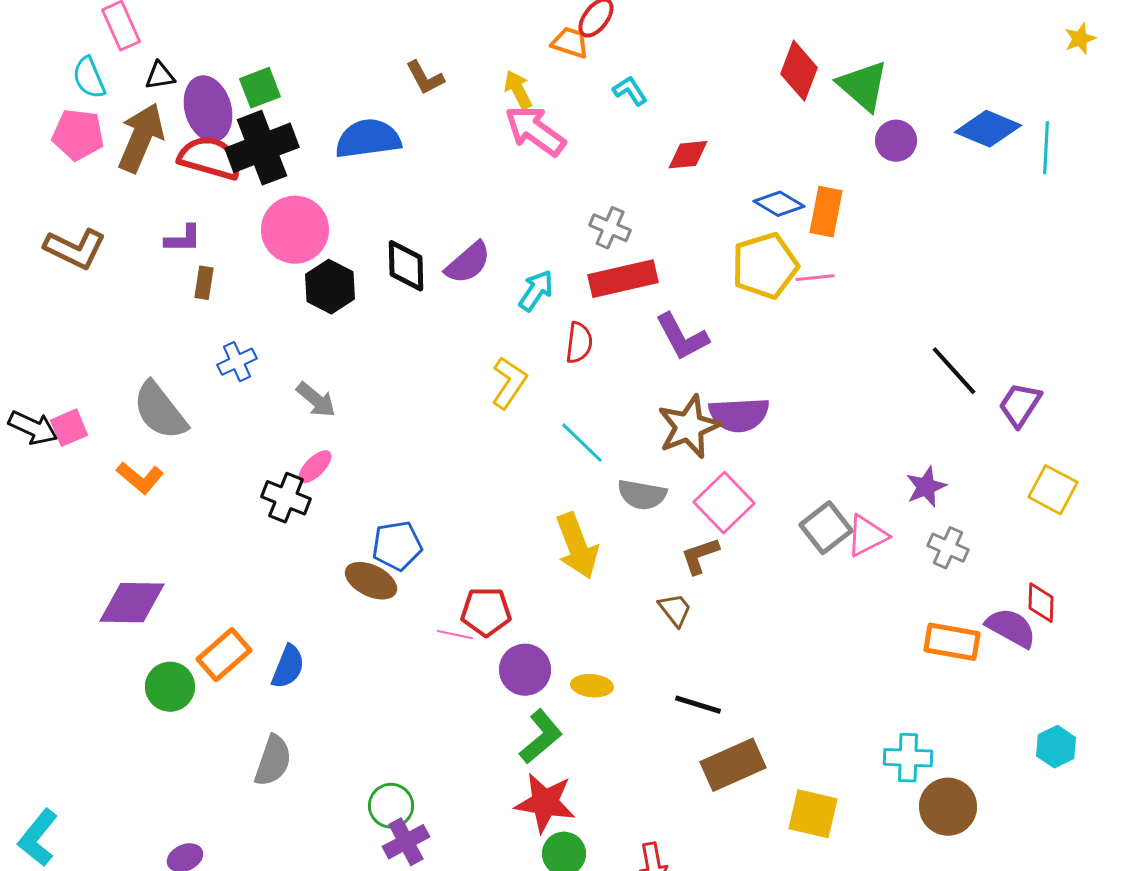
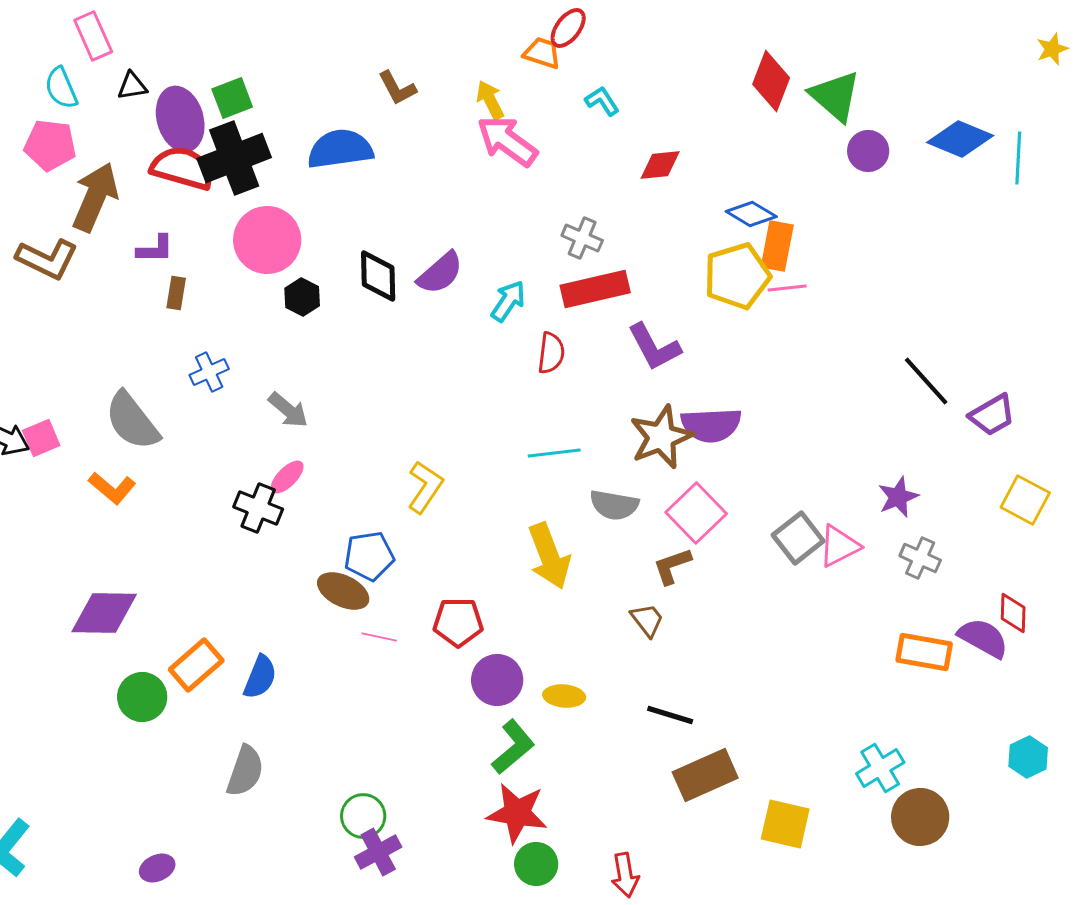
brown arrow: (141, 138) -> (95, 197), moved
orange rectangle: (826, 212) -> (777, 246), moved
black hexagon: (330, 287) -> (302, 297), size x0.7
yellow L-shape: (509, 383) -> (425, 487), moved
purple trapezoid: (1020, 405) -> (992, 415), turned -153
cyan line: (582, 443) -> (554, 453), turned -51
pink line: (455, 635) -> (379, 637), moved
cyan cross: (908, 758) -> (880, 768), turned -33

